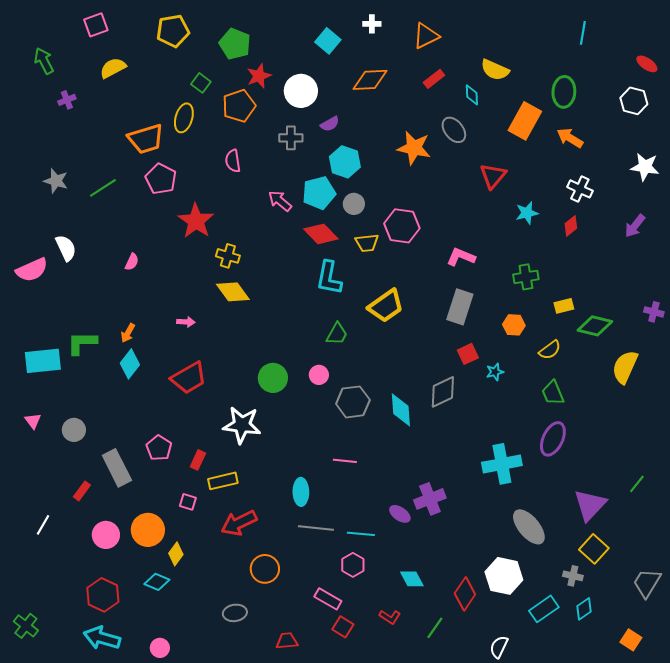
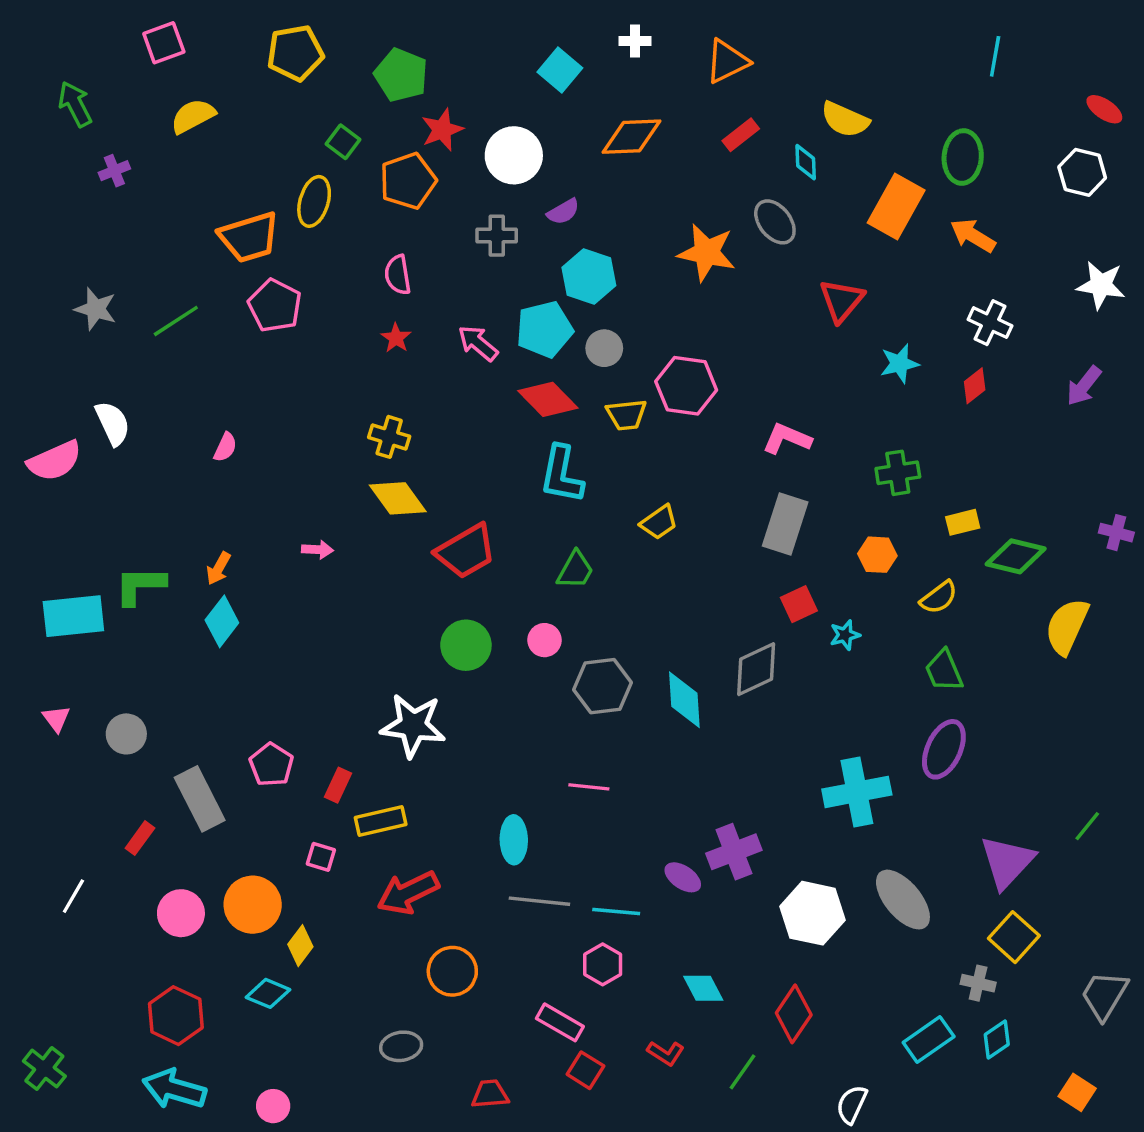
red star: (196, 221) -> (396, 338), moved, size x0.5
yellow trapezoid: (386, 306) -> (659, 522), size x0.6
red trapezoid: (189, 378) -> (466, 551), moved
white hexagon: (504, 576) -> (812, 913), moved

